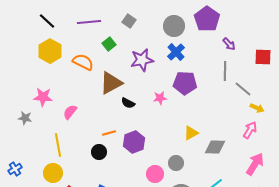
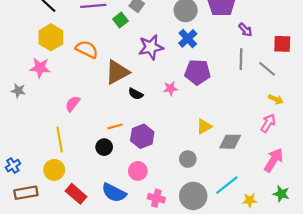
green square: (109, 44) -> (120, 20), moved
gray line: (243, 89) -> (267, 69), moved
pink star: (43, 97) -> (40, 68), moved
gray star: (25, 118) -> (18, 91), moved
pink circle: (155, 174) -> (138, 171), moved

